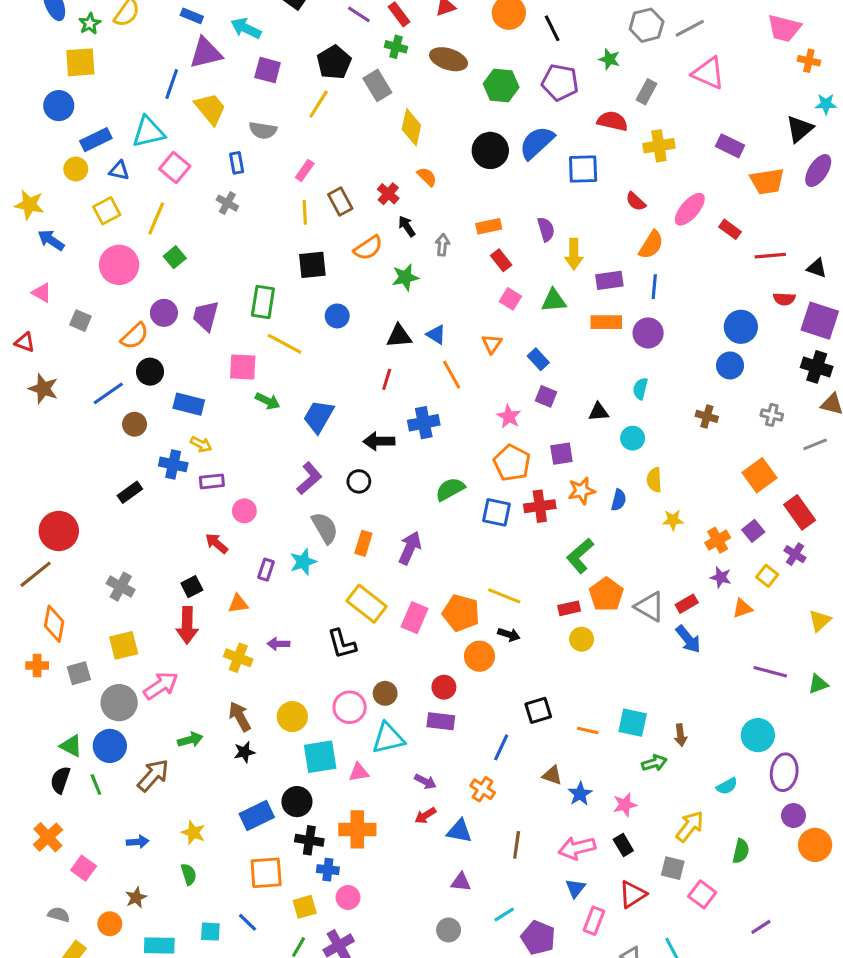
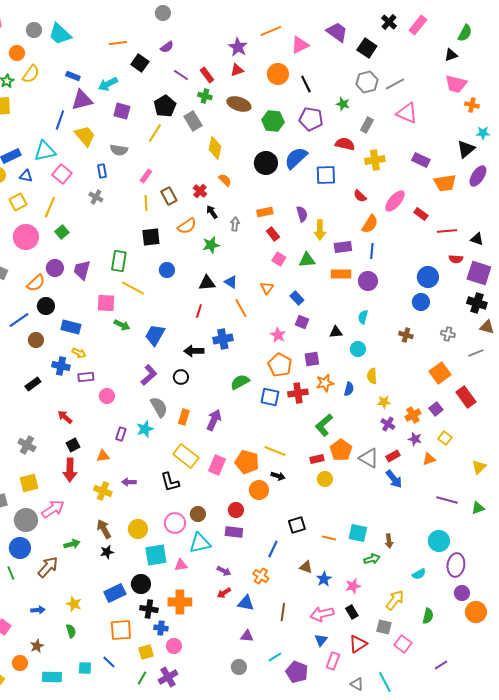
cyan arrow: (246, 28) -> (108, 84), turned -54
red arrow: (217, 543) -> (65, 417), moved
purple cross: (795, 554) -> (388, 424), moved

